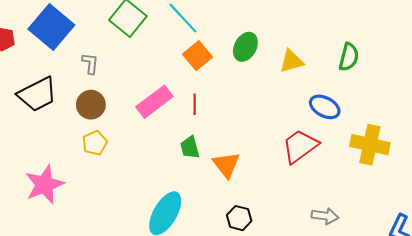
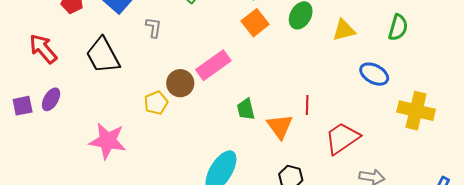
black trapezoid: (37, 94) -> (103, 55), turned 87
red line: (195, 104) -> (307, 105), moved
brown circle: (91, 105) -> (180, 83), moved
red trapezoid: (300, 146) -> (342, 138), moved
pink star: (45, 184) -> (108, 141), turned 30

